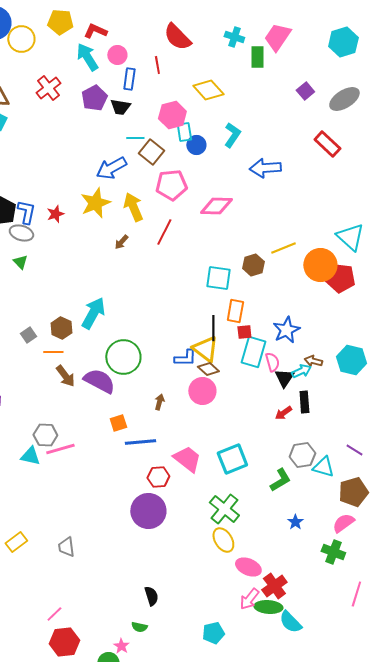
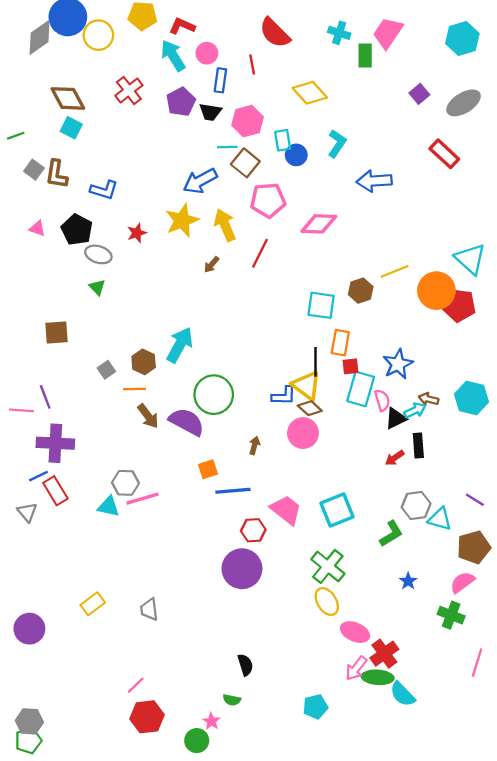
pink hexagon: (172, 115) -> (248, 121), moved
blue L-shape: (26, 212) -> (104, 190), moved, turned 95
black triangle: (284, 378) -> (396, 418), turned 30

